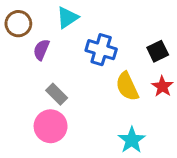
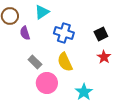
purple semicircle: (41, 50) -> (25, 33), turned -40
yellow semicircle: (127, 86) -> (65, 62), moved
pink circle: (51, 126) -> (47, 83), moved

